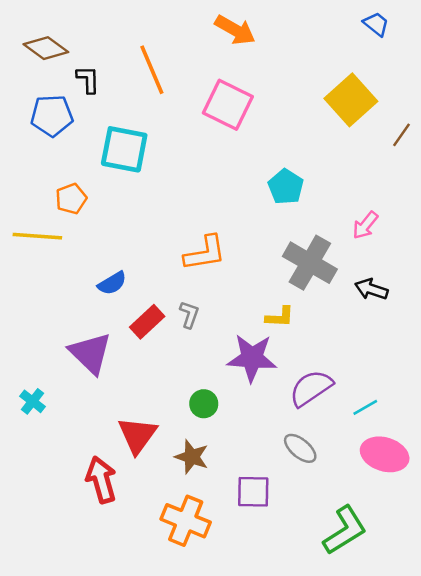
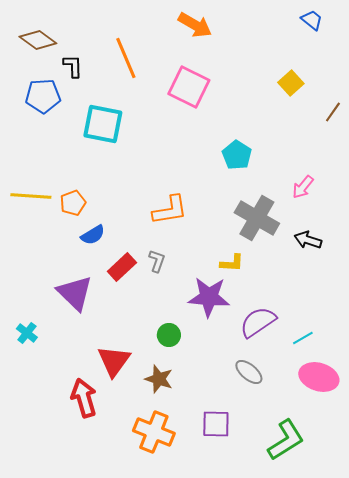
yellow square: (351, 100) -> (291, 83), size x0.6
orange pentagon: (71, 199) -> (73, 203), moved
purple square: (253, 492) -> (216, 424), moved

